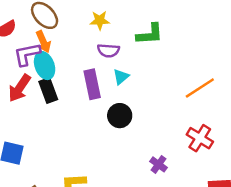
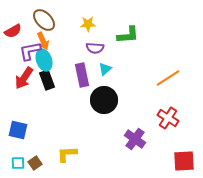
black circle: (120, 116) -> (104, 100), size x1.4
purple cross: (158, 164) -> (135, 139), size x1.5

